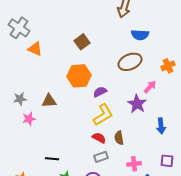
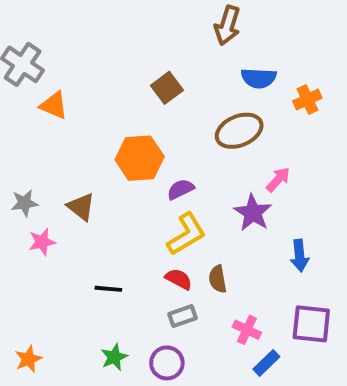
brown square: (82, 42) -> (167, 88), moved
orange cross: (168, 66) -> (307, 100), moved
brown triangle: (49, 101) -> (81, 207), turned 42
black line: (52, 159) -> (108, 289), moved
purple square: (167, 161) -> (311, 324), size x1.5
pink cross: (134, 164) -> (247, 330), turned 32

